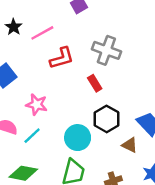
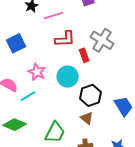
red rectangle: (95, 83) -> (84, 55), moved
cyan circle: (78, 138) -> (68, 77), moved
brown triangle: (130, 145) -> (87, 118), moved

